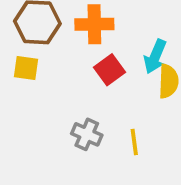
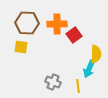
cyan arrow: (155, 57) -> (89, 69), moved
red square: (110, 70) -> (74, 35), moved

